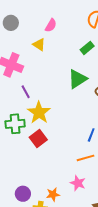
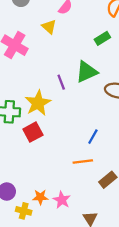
purple line: (26, 92) -> (61, 82), moved
pink star: (78, 183) -> (62, 200), moved

